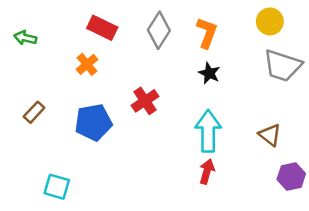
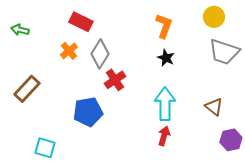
gray diamond: (159, 30) -> (100, 54), moved
brown rectangle: (34, 112) -> (27, 89), size x1.5
blue pentagon: (93, 122) -> (88, 112), moved

